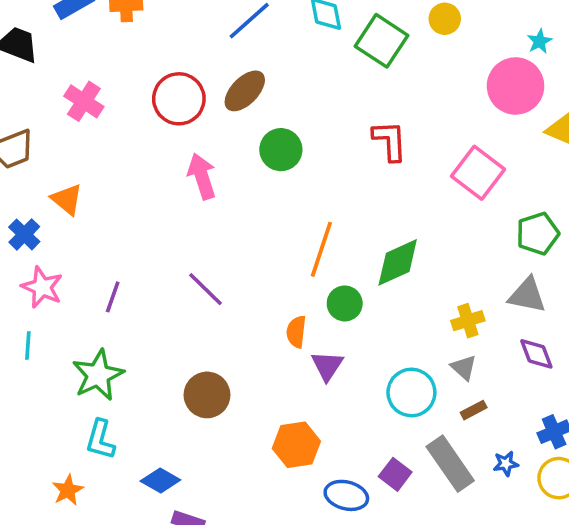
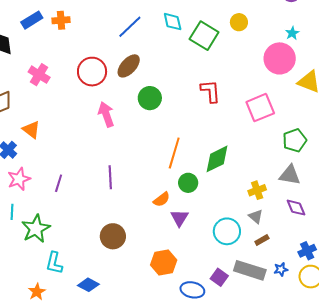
pink square: (478, 173) -> (260, 108), turned 32
pink star: (42, 287) -> (19, 179), turned 30
purple line: (206, 289) -> (110, 177), turned 45
orange semicircle: (296, 332) -> (162, 199), turned -132
green star: (98, 375) -> (36, 229), moved
gray rectangle: (450, 464) -> (250, 270), turned -36

